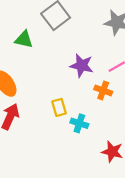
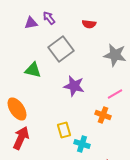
purple star: (82, 66) -> (74, 86), moved

